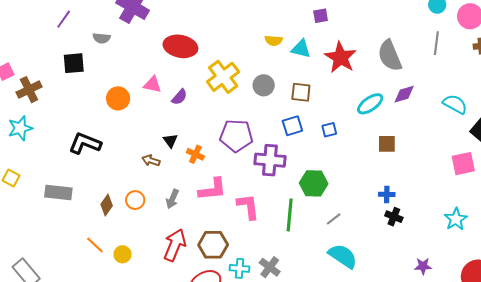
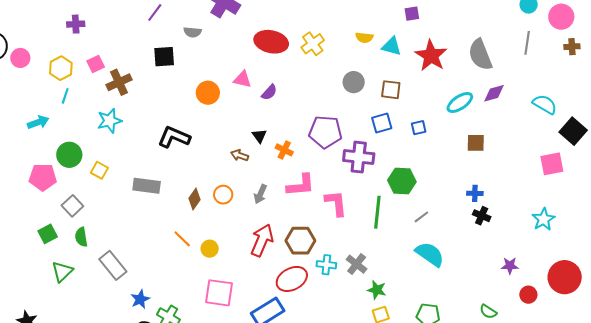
yellow cross: (223, 77) -> (313, 44), moved, size x0.7

